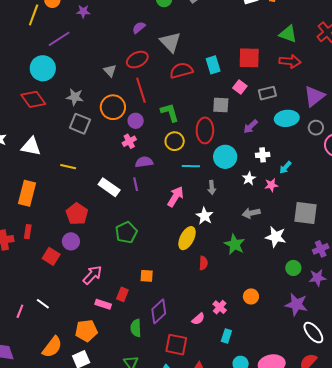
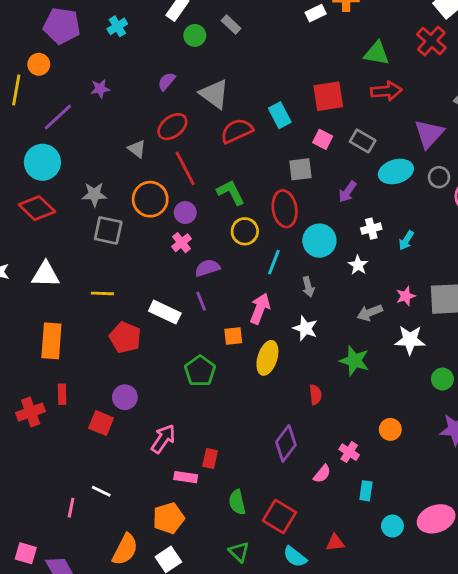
purple star: (83, 11) -> (100, 89), moved
gray rectangle: (267, 93) -> (363, 141), turned 54
cyan line: (191, 166) -> (274, 262), turned -60
pink star: (271, 185) -> (406, 296), moved
red pentagon: (77, 214) -> (125, 337), moved
yellow ellipse: (187, 238) -> (267, 358), moved
orange square: (147, 276) -> (233, 336), moved
purple diamond: (159, 311) -> (286, 443), moved
red square: (176, 345) -> (279, 516), moved, turned 30

